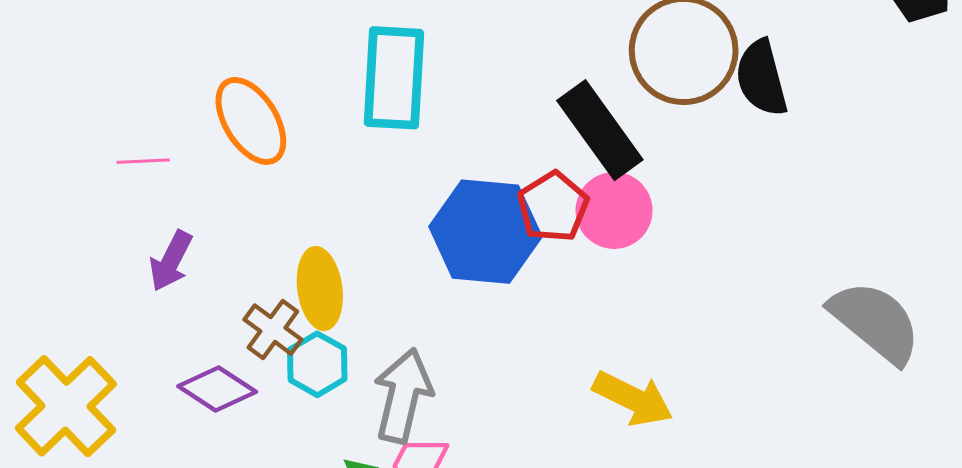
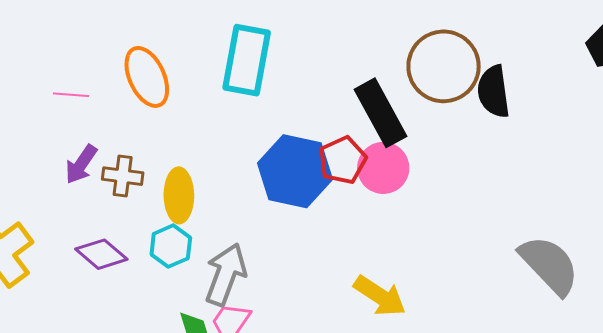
brown cross: (273, 330) -> (123, 176), moved, turned -36

